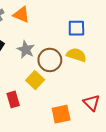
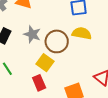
red rectangle: (13, 99) -> (39, 83), moved

